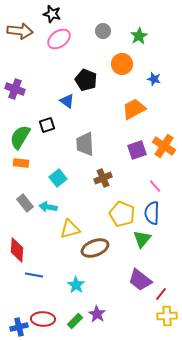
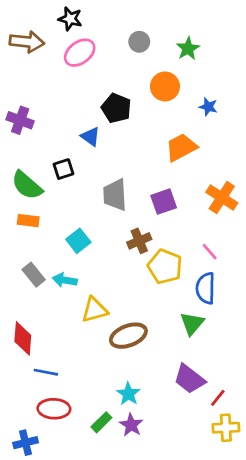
green semicircle: (20, 137) -> (27, 185), turned -80
purple square: (137, 150) -> (164, 202), moved
yellow pentagon: (122, 214) -> (165, 267), moved
cyan star: (76, 285) -> (128, 394), moved
red ellipse: (43, 319) -> (54, 409), moved
green rectangle: (75, 321) -> (101, 422), moved

